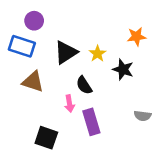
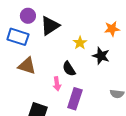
black triangle: (66, 52) -> (50, 26), moved
purple rectangle: (91, 122) -> (75, 99), turned 35

